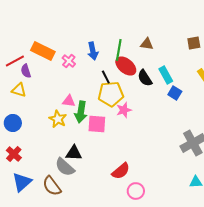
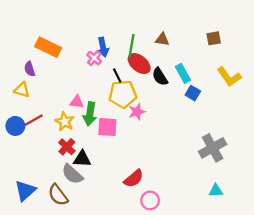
red line: (15, 61) -> (33, 120), moved
pink cross: (69, 61) -> (94, 58), moved
red cross: (14, 154) -> (67, 147), moved

